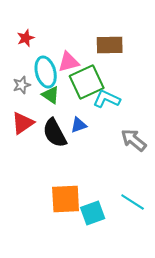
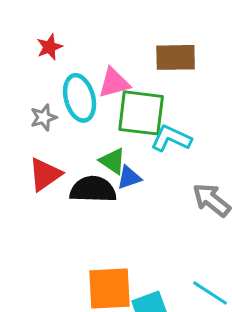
green square: (87, 82) -> (141, 113), turned 32
green triangle: (51, 95) -> (113, 161), moved
black semicircle: (55, 133) -> (93, 189), turned 120

